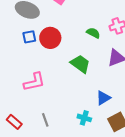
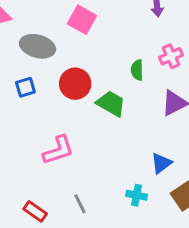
green semicircle: (93, 33) -> (137, 70), turned -112
blue square: (29, 37) -> (25, 87), moved
green trapezoid: (80, 64) -> (111, 104), moved

